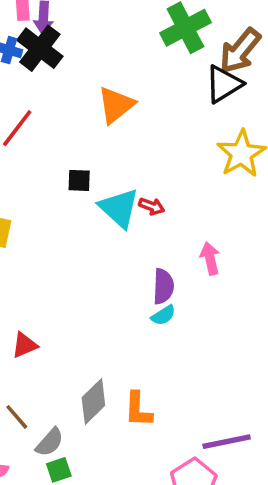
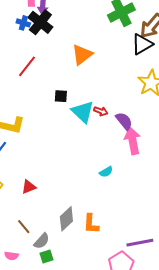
pink arrow: (210, 258) -> (133, 141), size x1.5
purple semicircle: (163, 286) -> (124, 121), moved, turned -42

